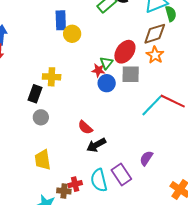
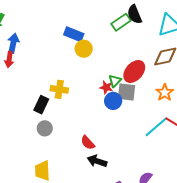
blue rectangle: (61, 20) -> (74, 34), turned -72
orange star: (155, 55) -> (165, 93), moved
gray square: (131, 74) -> (127, 92), moved
black arrow: (96, 145) -> (97, 161), turned 42

